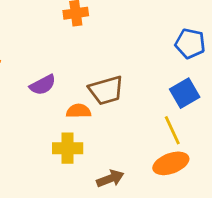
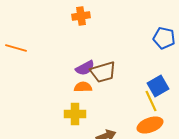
purple semicircle: (43, 85) -> (85, 68), moved
blue square: (185, 93) -> (158, 86), moved

